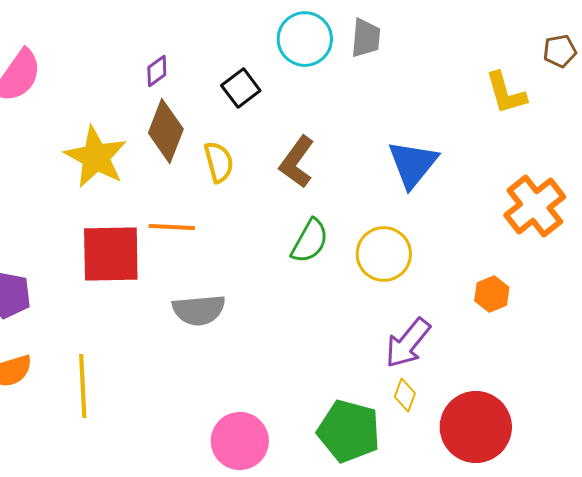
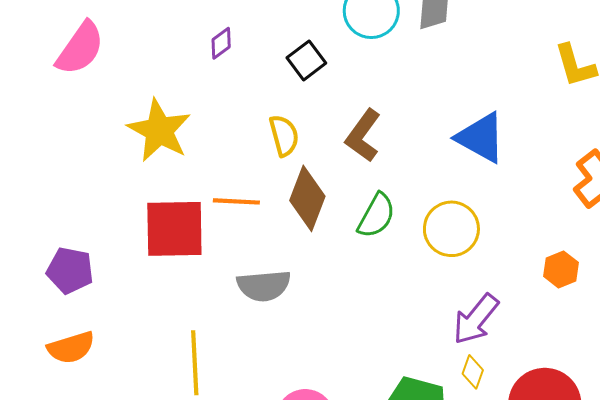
brown diamond: (166, 131) -> (307, 198), moved
blue triangle: (413, 164) -> (481, 138), turned -40
yellow line: (83, 386) -> (195, 363), moved

